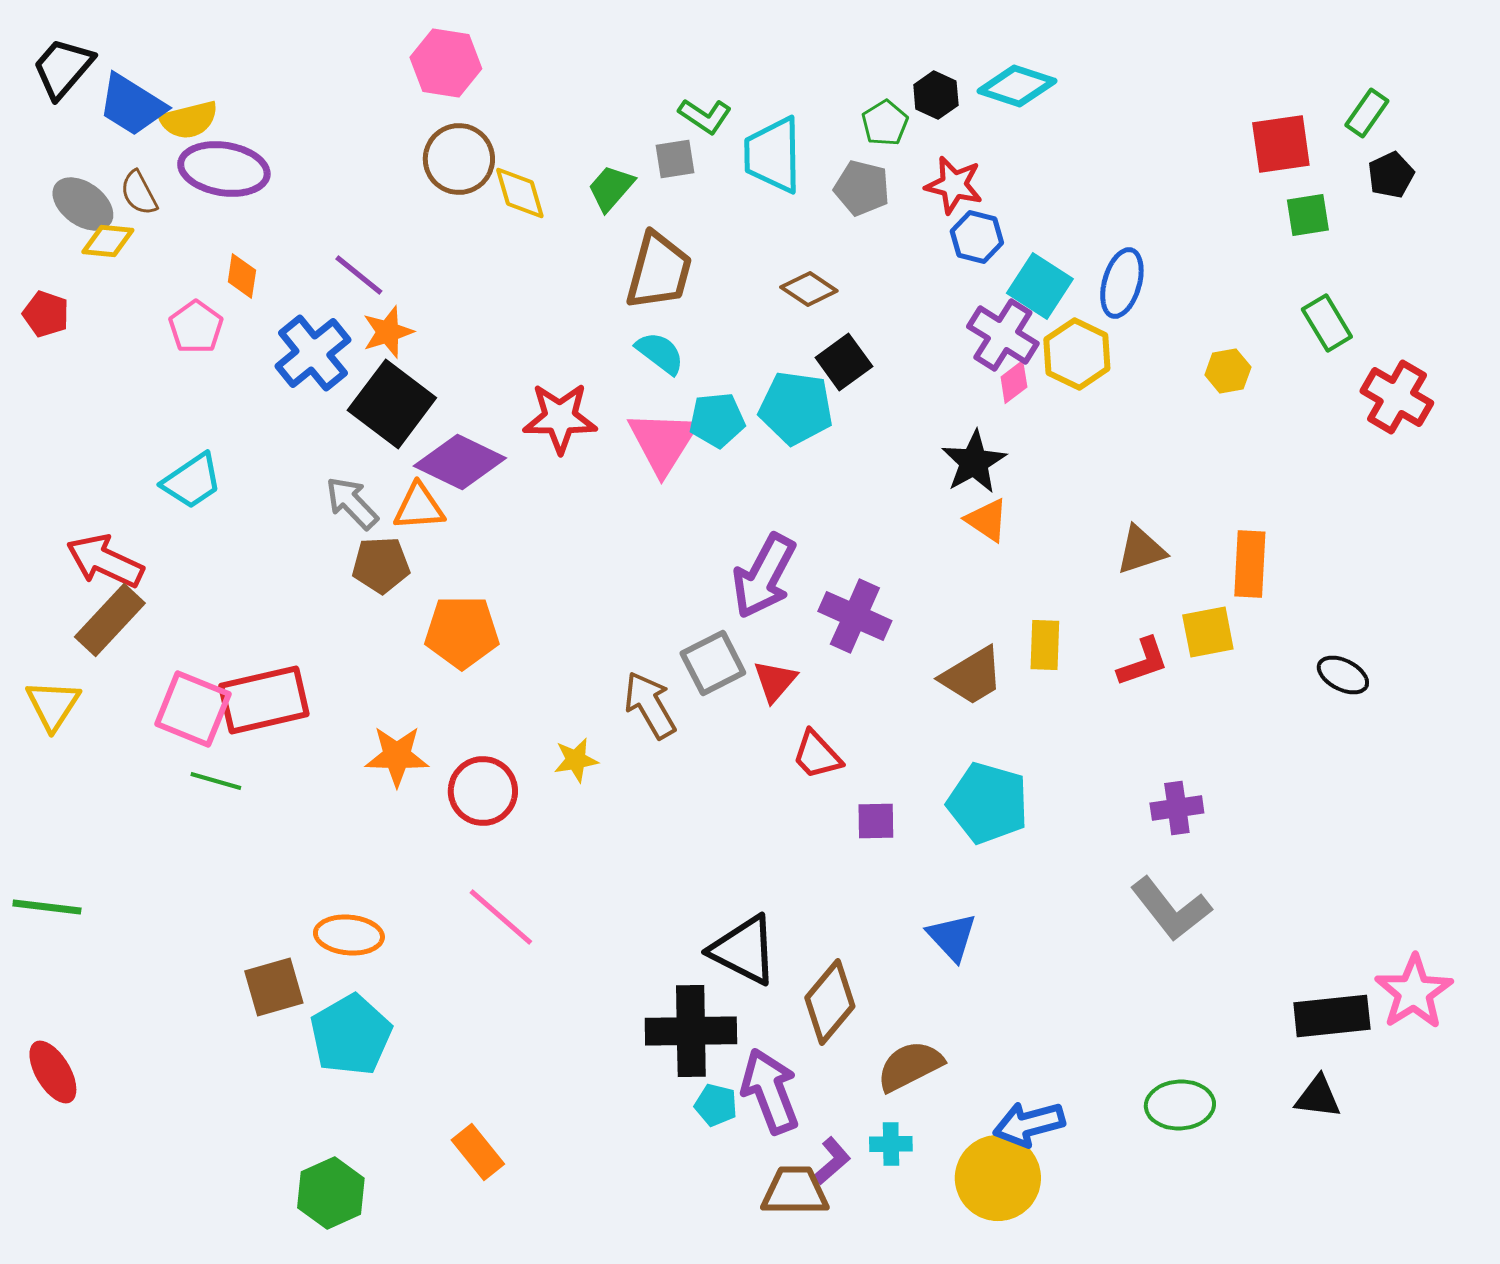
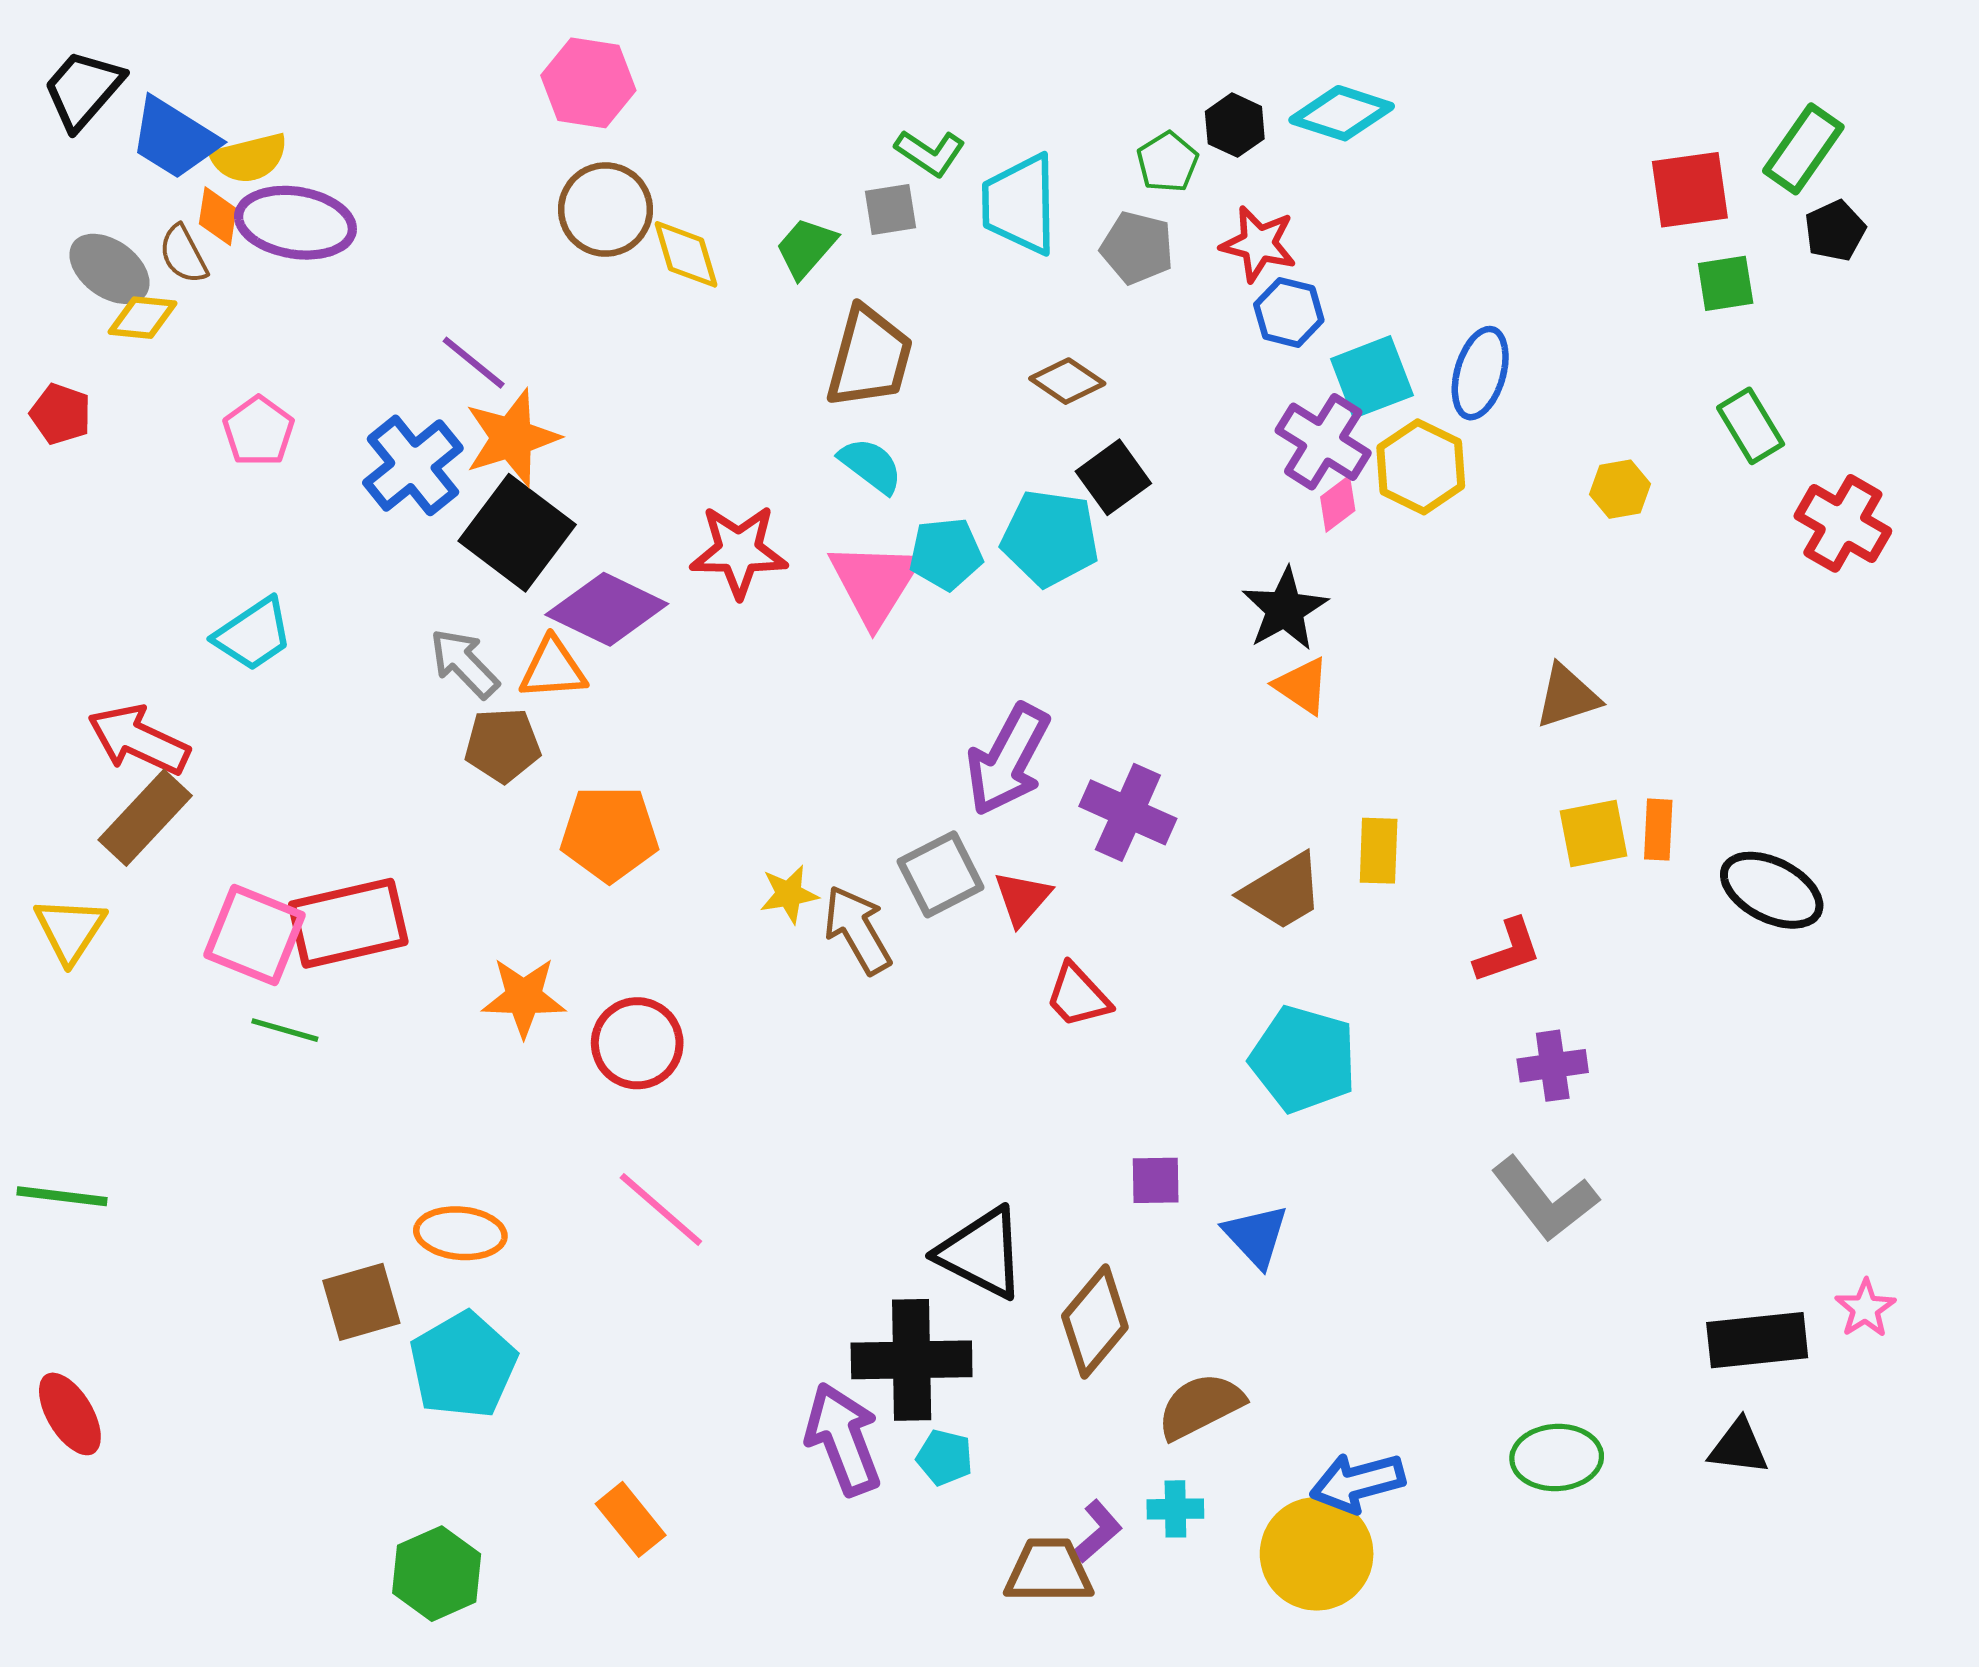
green rectangle: (1367, 113) -> (1803, 149), size x1.4
orange diamond: (242, 276) -> (218, 216), moved
cyan square: (1040, 286) -> (1372, 377), turned 36
orange star: (388, 332) -> (512, 438), size x1.4
brown triangle: (1141, 550) -> (1567, 696), moved
orange rectangle: (1250, 564) -> (1658, 830), moved, size x0.7
red L-shape: (1143, 662) -> (1508, 951), moved
black ellipse: (1343, 675) -> (1772, 890), size x1.5
yellow star: (576, 760) -> (789, 894), moved
purple square: (876, 821) -> (1156, 1180), moved
pink star: (1414, 992) -> (1865, 1308), size x0.6
purple arrow: (770, 1091) -> (843, 1439), moved

